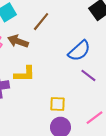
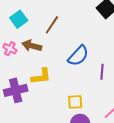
blue semicircle: (79, 51) -> (78, 56), moved
purple line: (88, 75) -> (102, 72), turned 63

